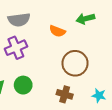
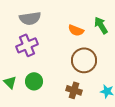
green arrow: (85, 19) -> (101, 25), moved, turned 72
orange semicircle: (57, 31) -> (76, 30), moved

